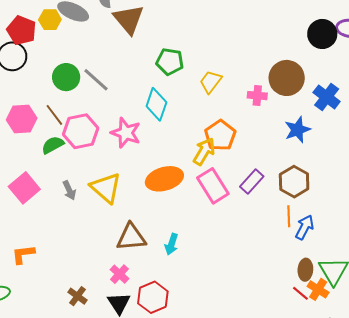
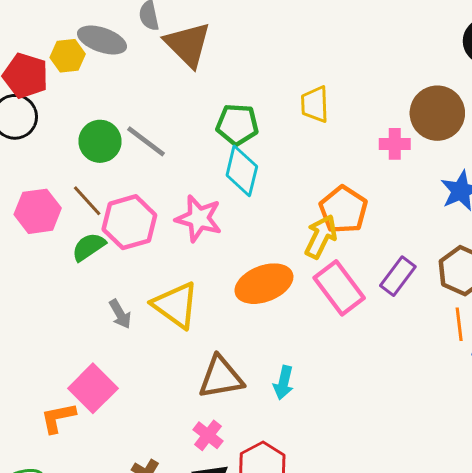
green pentagon: (170, 62) -> (237, 125), moved
yellow trapezoid: (211, 82) -> (315, 104), moved, turned -35
pink square: (24, 188) -> (93, 388), moved

